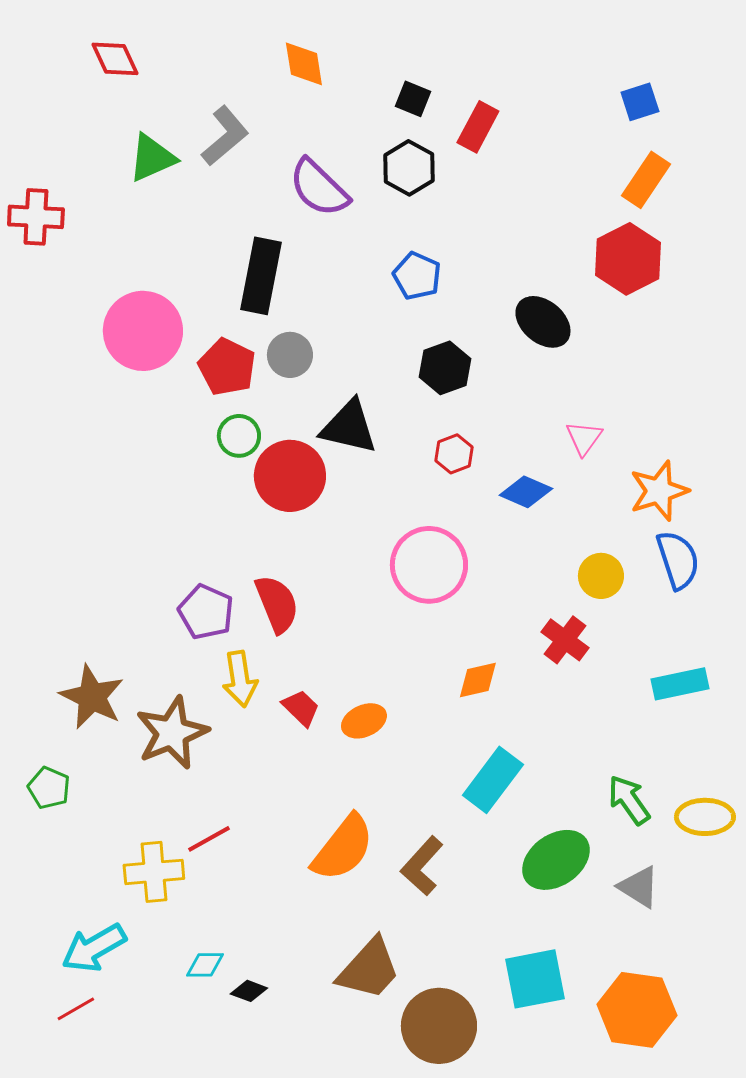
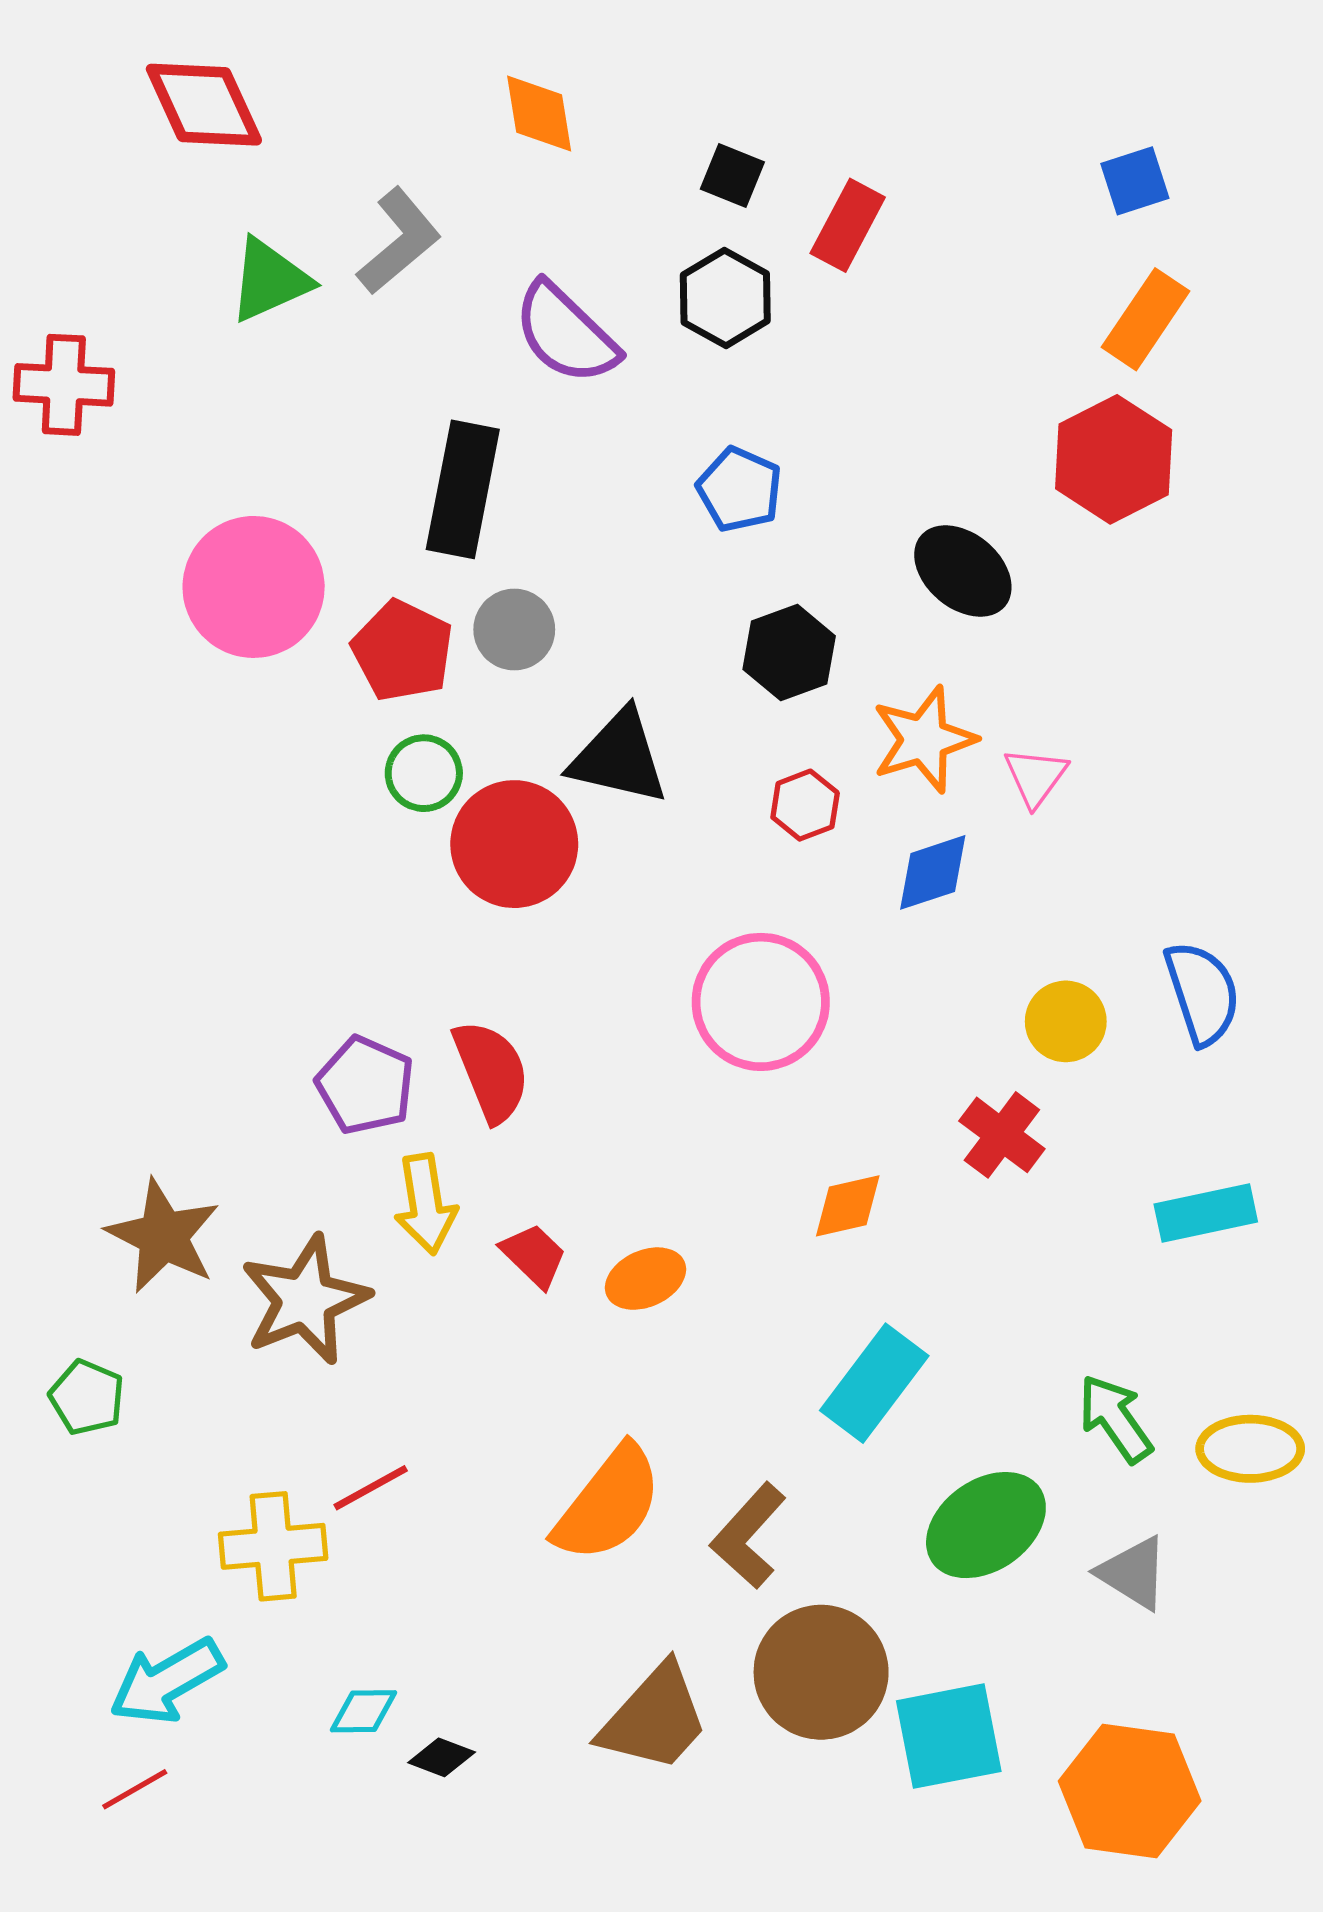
red diamond: (115, 59) -> (204, 105), size x1.4
orange star: (659, 491) -> (924, 739), moved
blue diamond: (526, 492) -> (933, 872), turned -42
brown circle: (439, 1026) -> (821, 1672), moved

